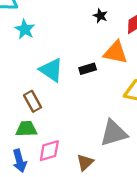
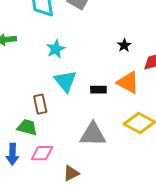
cyan star: (25, 29) -> (56, 49), moved
gray triangle: (114, 133) -> (93, 134), moved

